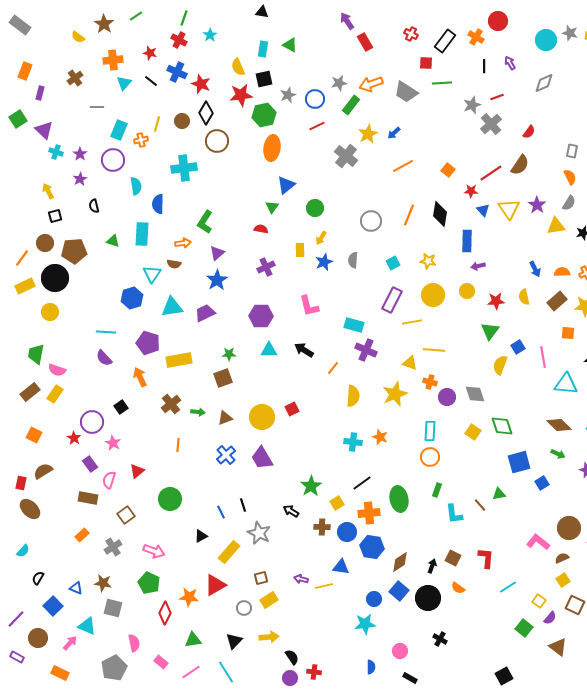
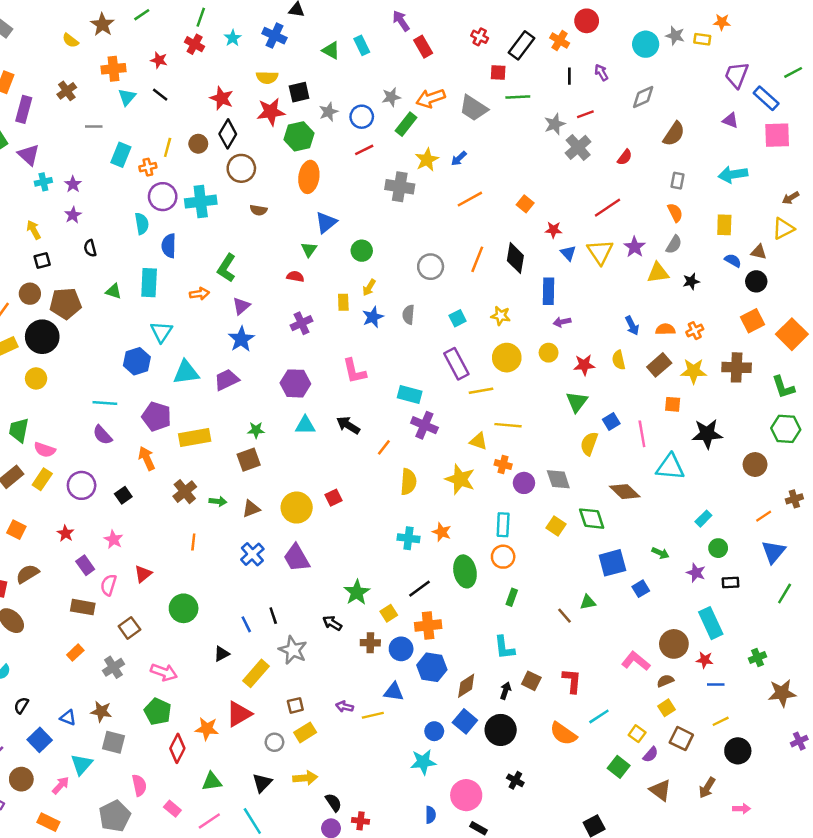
cyan rectangle: (263, 49) -> (362, 45), moved, turned -35
yellow semicircle: (238, 67) -> (267, 77), turned -66
blue cross: (177, 72) -> (274, 36), moved
purple rectangle: (40, 93) -> (24, 109), size x1.5
cyan cross: (56, 152) -> (43, 182), turned -32
gray cross: (346, 156) -> (400, 187), turned -30
purple circle: (113, 160) -> (163, 197), moved
brown semicircle: (520, 165) -> (674, 134), moved
red line: (491, 173) -> (608, 208), moved
brown semicircle: (174, 264) -> (258, 210), moved
purple rectangle: (392, 300) -> (456, 364), turned -55
yellow star: (395, 394) -> (460, 479), turned -30
purple circle: (92, 422) -> (82, 485), moved
brown diamond: (559, 425) -> (625, 492), moved
green ellipse: (399, 499) -> (465, 571), moved
cyan L-shape: (454, 514) -> (504, 648), moved
orange semicircle: (458, 588) -> (563, 734), moved, size x1.6
cyan triangle: (87, 626) -> (82, 764), turned 48
pink circle: (400, 651) -> (466, 795), size x1.6

